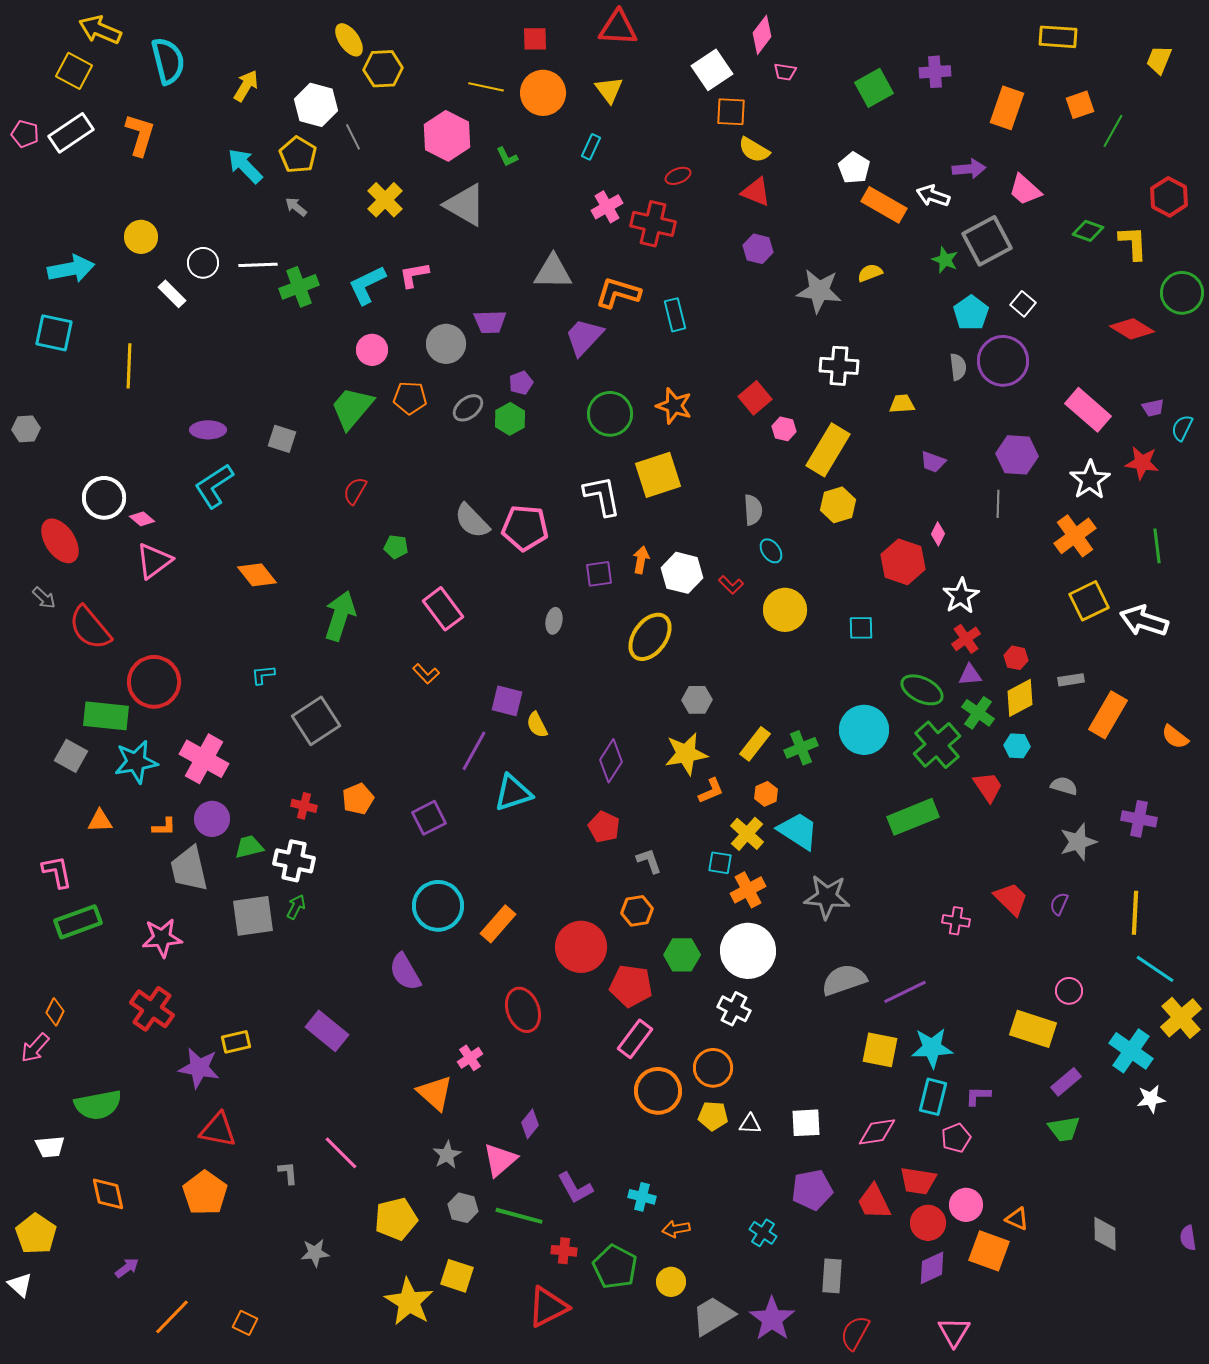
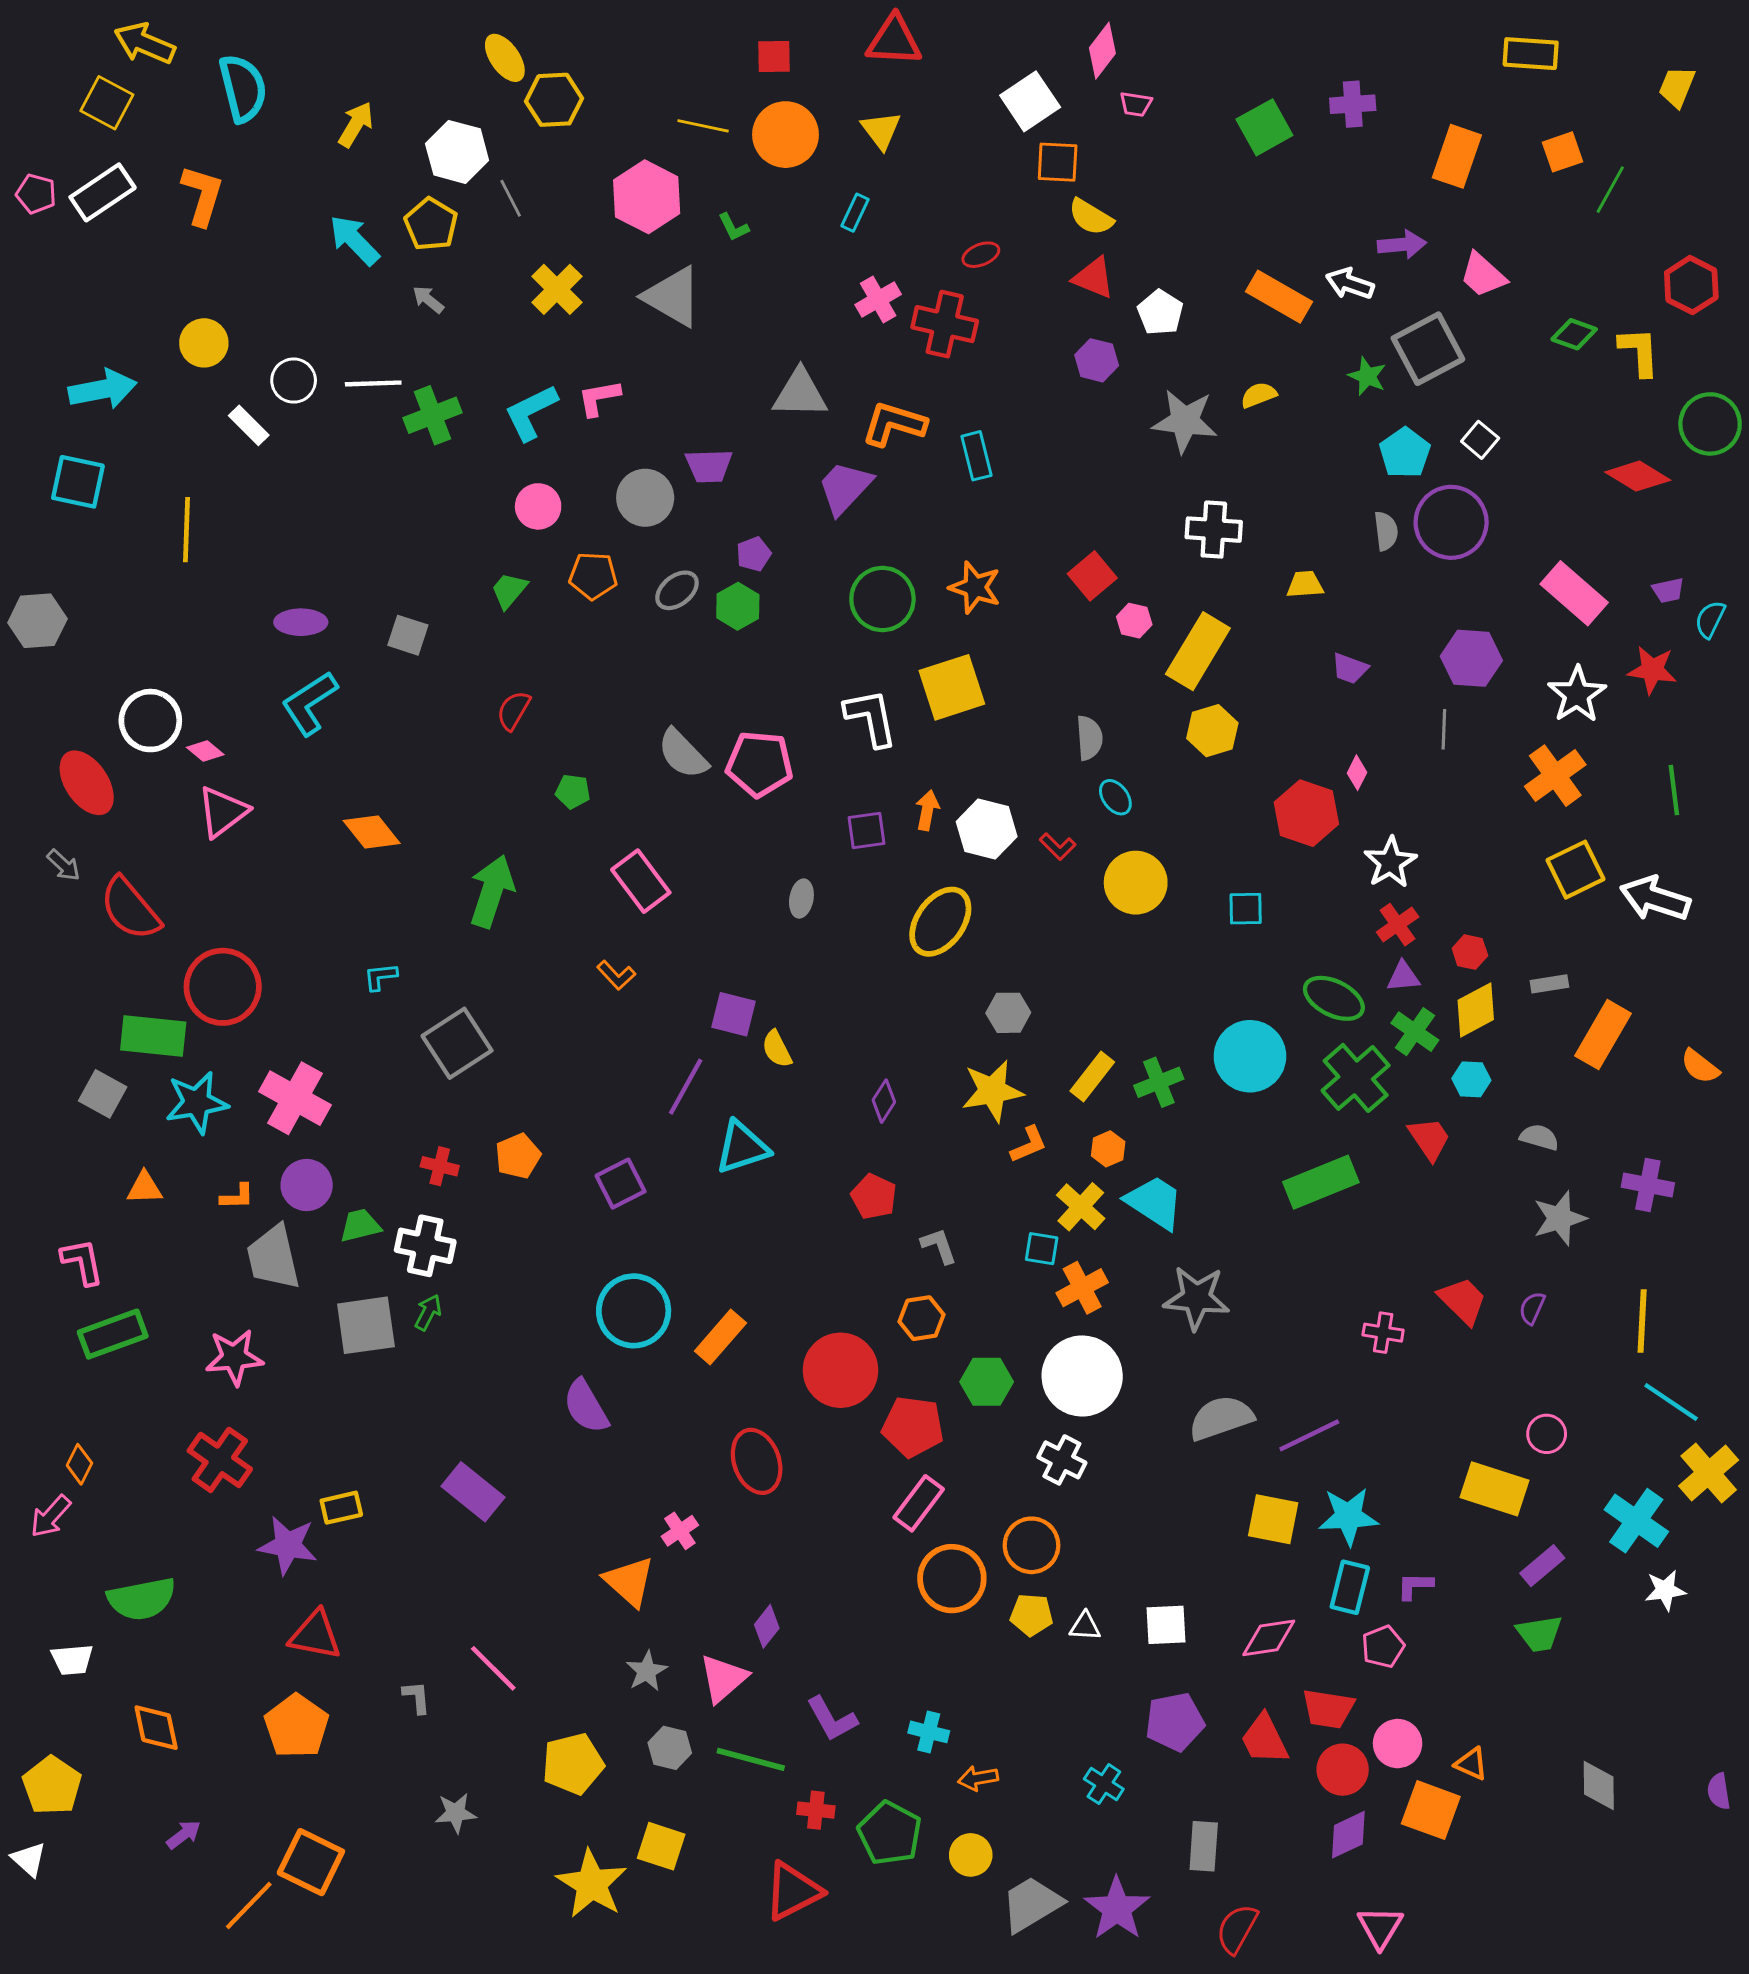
white pentagon: (854, 168) -> (1160, 313), moved
green trapezoid: (352, 408) -> (509, 590), size x0.6
gray hexagon: (26, 429) -> (37, 621), size x1.4
purple diamond: (611, 761) -> (884, 1101), size x0.7
orange square: (245, 1323) -> (311, 1862), moved, size x1.8

